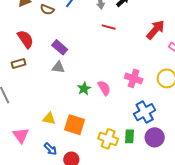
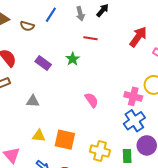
gray triangle: (58, 67) -> (33, 101), moved
pink cross: (134, 78) -> (133, 96), moved
green star: (84, 89) -> (73, 59), moved
green rectangle: (130, 136) -> (127, 156), moved

